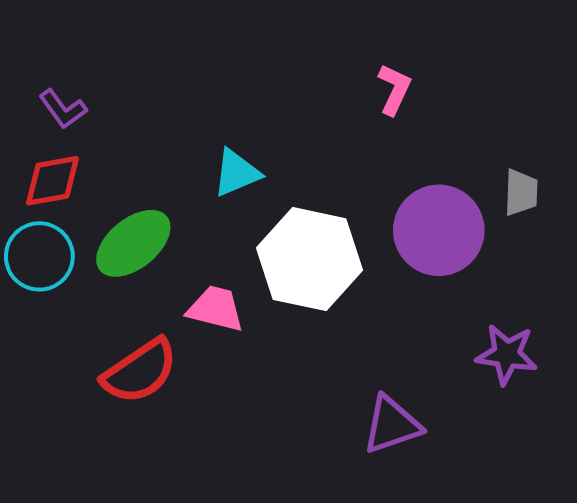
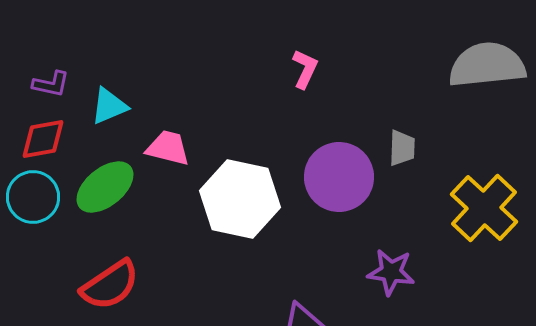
purple L-shape: (63, 109) -> (51, 84), turned -42
cyan triangle: (236, 173) -> (109, 106), moved
pink trapezoid: (216, 309) -> (168, 148), moved

